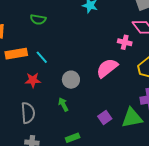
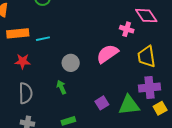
cyan line: (42, 57) -> (43, 39), turned -64
red star: (33, 80) -> (23, 61), moved

